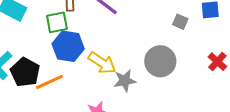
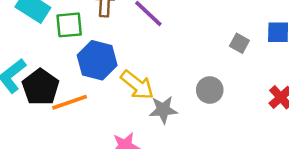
green square: (57, 22) -> (69, 25), moved
gray circle: (160, 61) -> (210, 90), size x0.7

